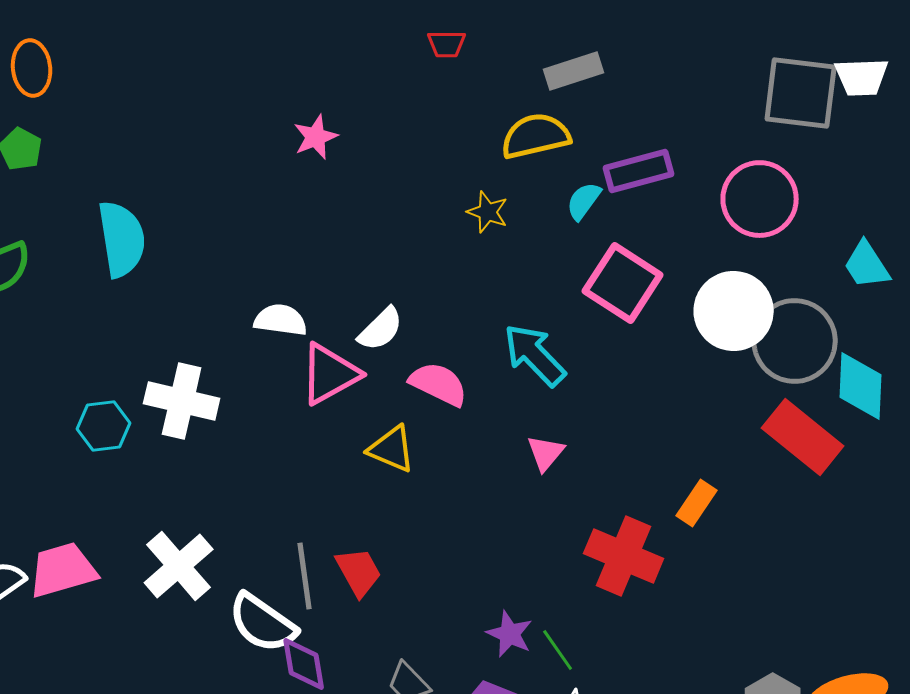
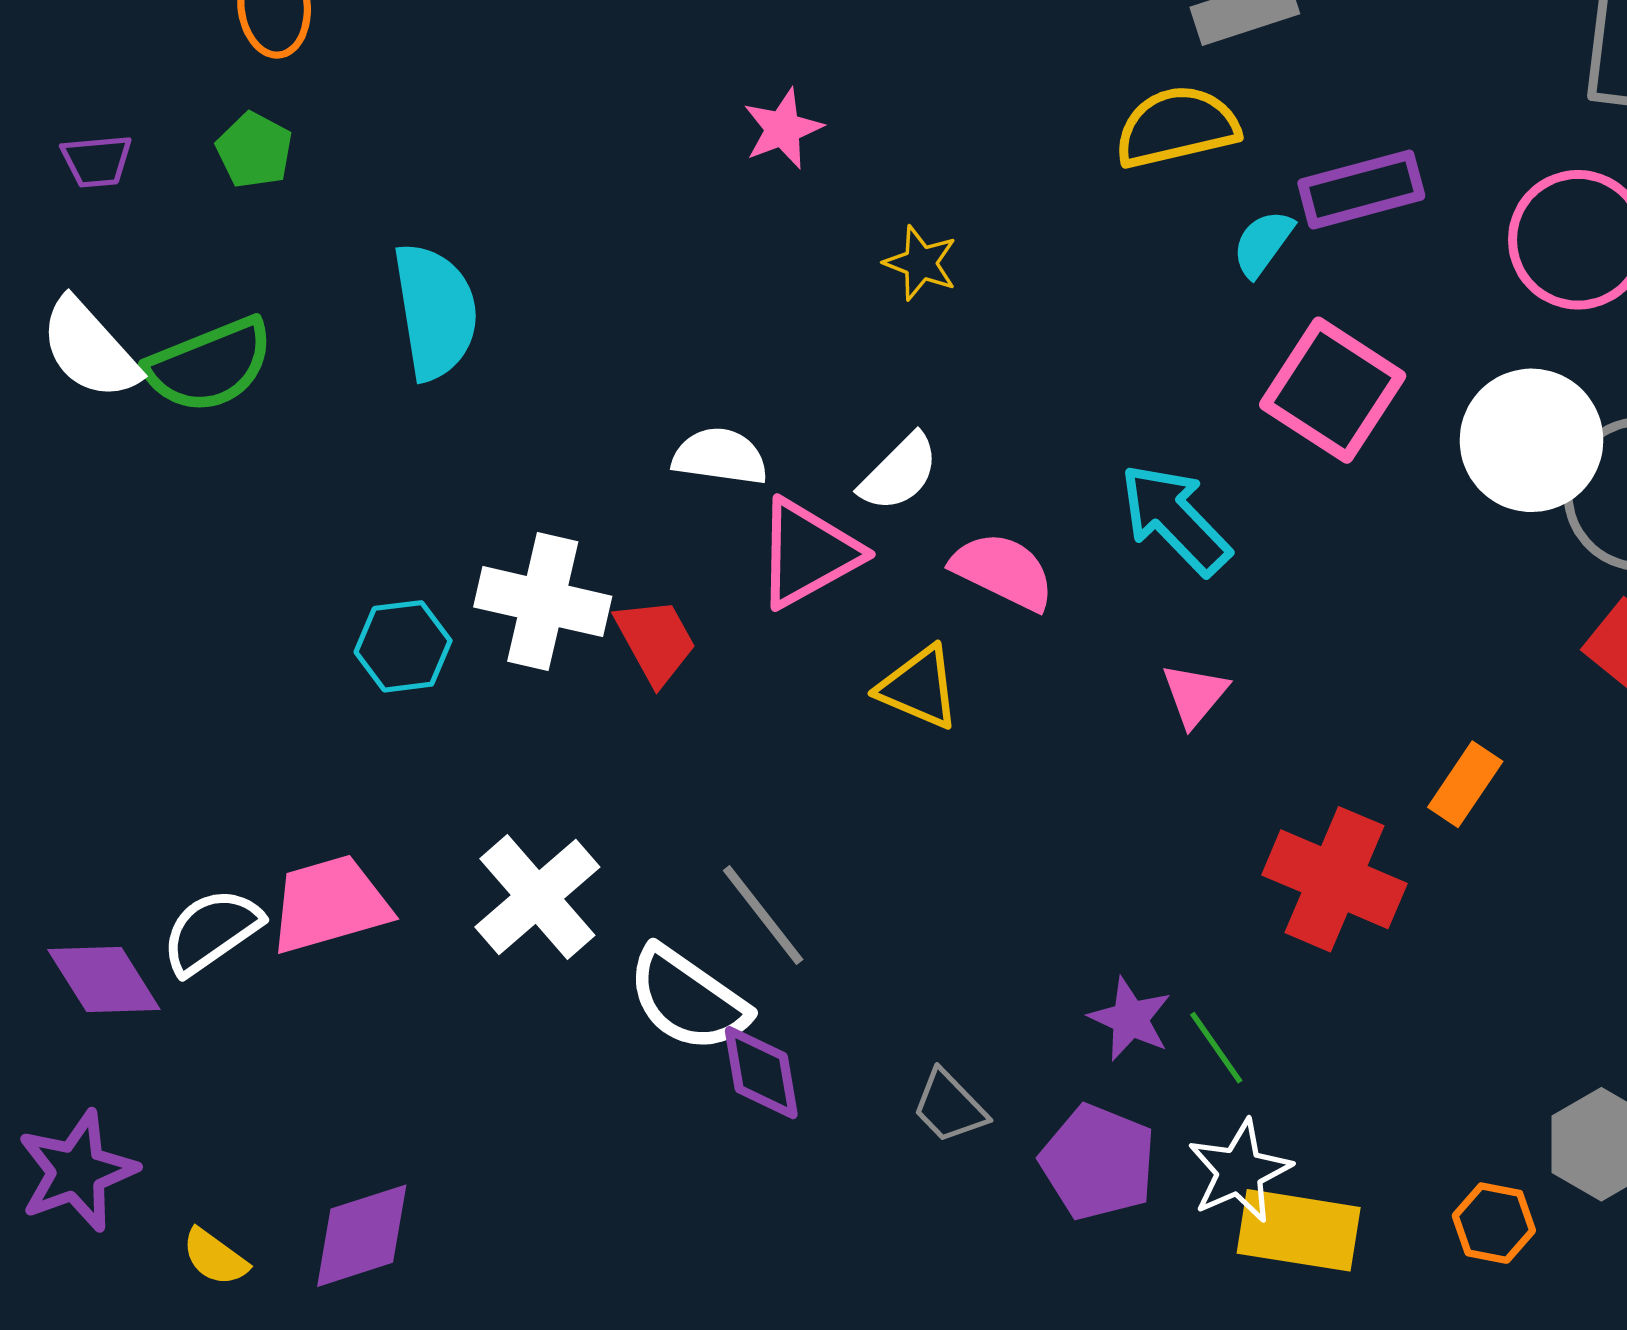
yellow star: (488, 212) -> (921, 263), moved
red trapezoid: (359, 572) -> (656, 641), moved
gray line: (305, 576) -> (763, 915), turned -30

